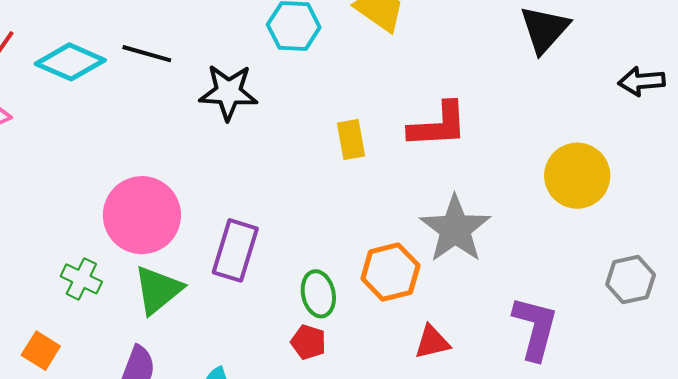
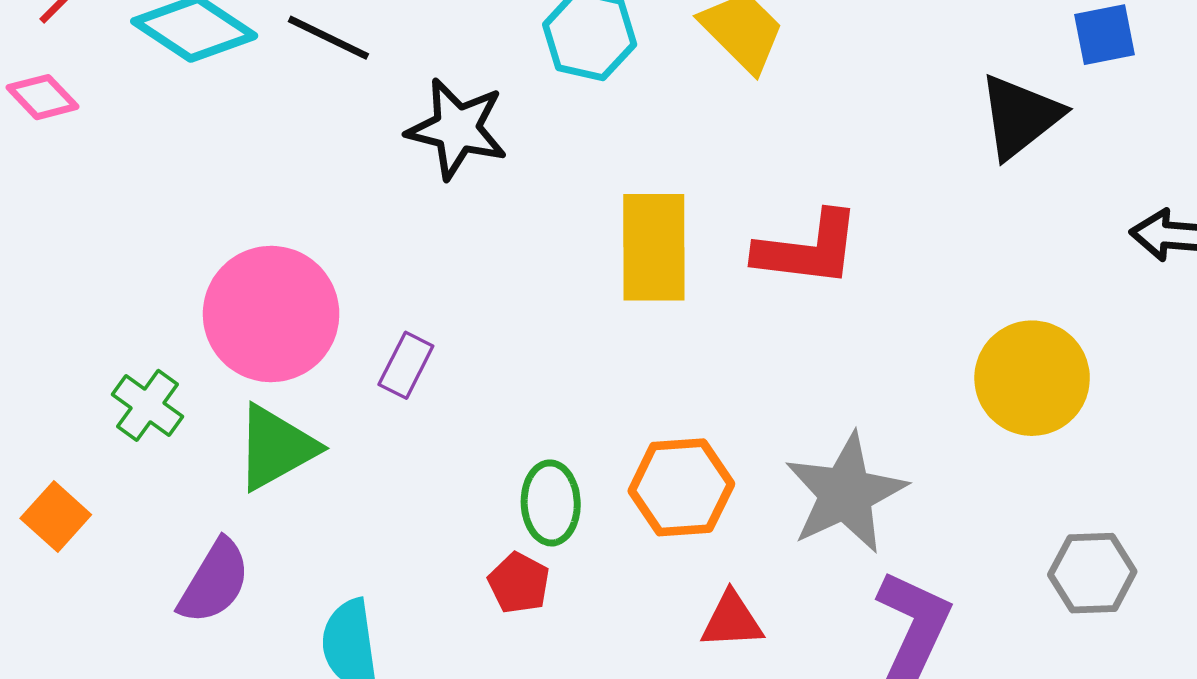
yellow rectangle: (351, 139) -> (654, 247), size x1.6
gray star: (455, 229) -> (846, 493), moved
purple rectangle: (235, 250) -> (406, 365), moved, size x0.6

